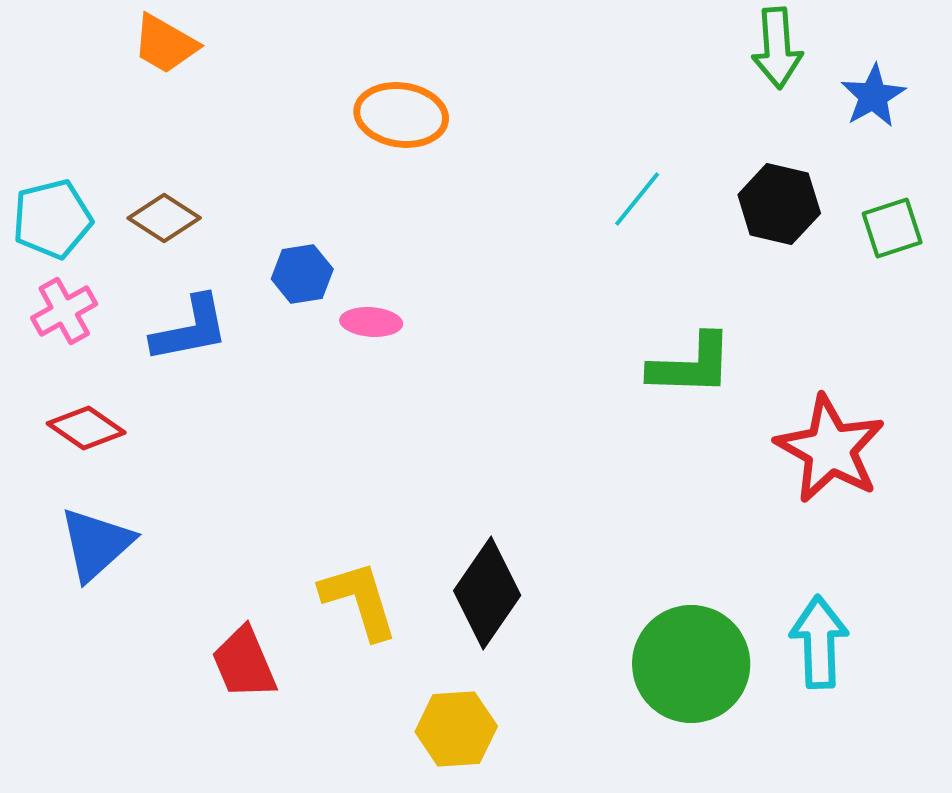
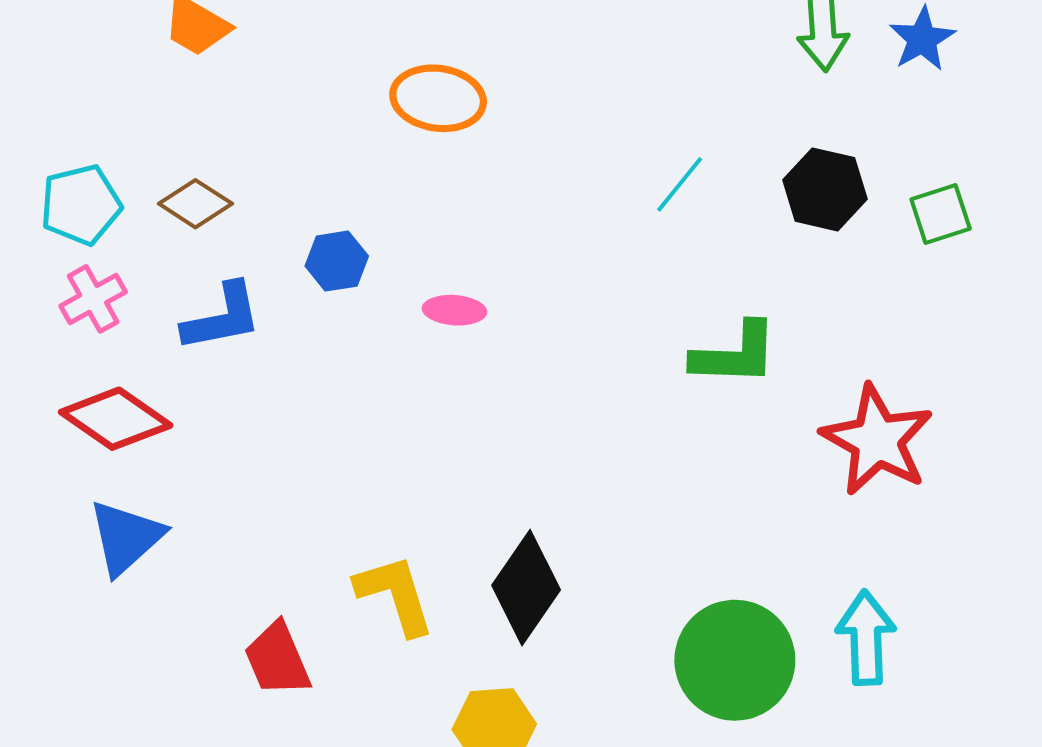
blue star: (873, 96) -> (922, 39), moved
pink ellipse: (371, 322) -> (454, 310), moved
red diamond: (86, 428) -> (116, 419), size x1.4

